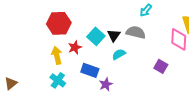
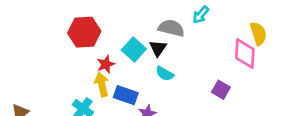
gray semicircle: (136, 32) -> (171, 28), moved
cyan semicircle: (119, 54) -> (165, 74), turned -120
yellow arrow: (57, 55) -> (102, 84), moved

